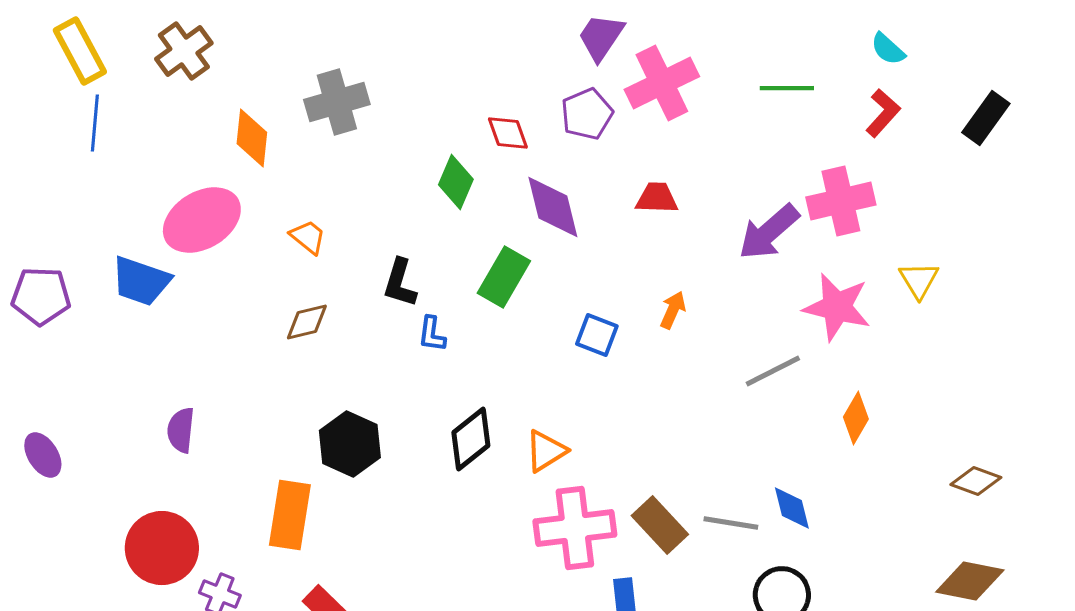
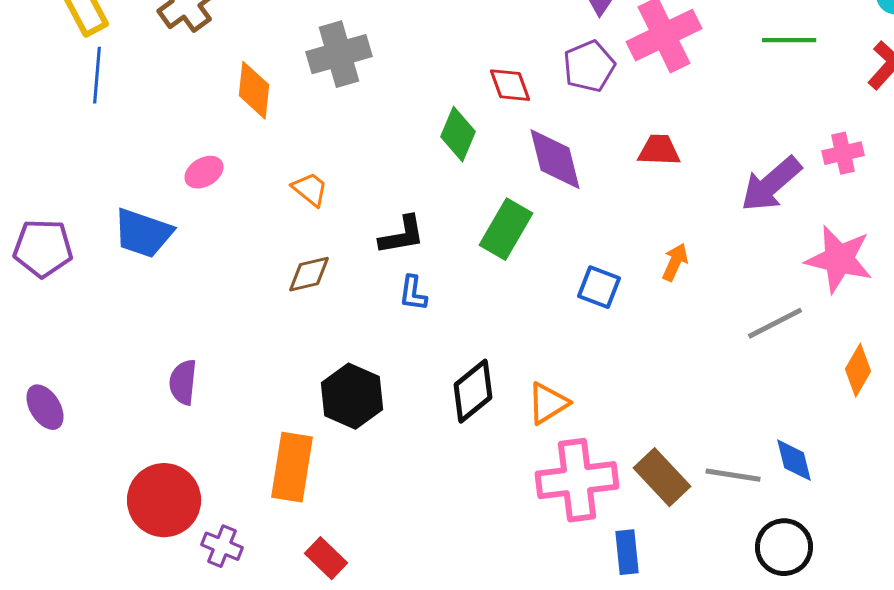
pink cross: (841, 201) -> (843, 153), size x0.6
pink ellipse: (202, 220) -> (204, 172), size x0.5
black L-shape: (400, 283) -> (402, 235), turned -117
blue L-shape: (432, 334) -> (413, 293), moved

